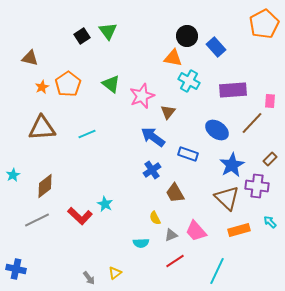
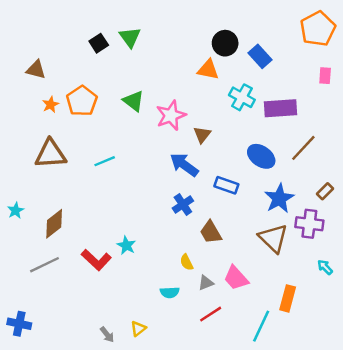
cyan cross: (189, 81) -> (242, 97), moved
pink rectangle: (270, 101) -> (325, 76), moved
orange rectangle: (239, 230) -> (288, 298), moved, turned -60

